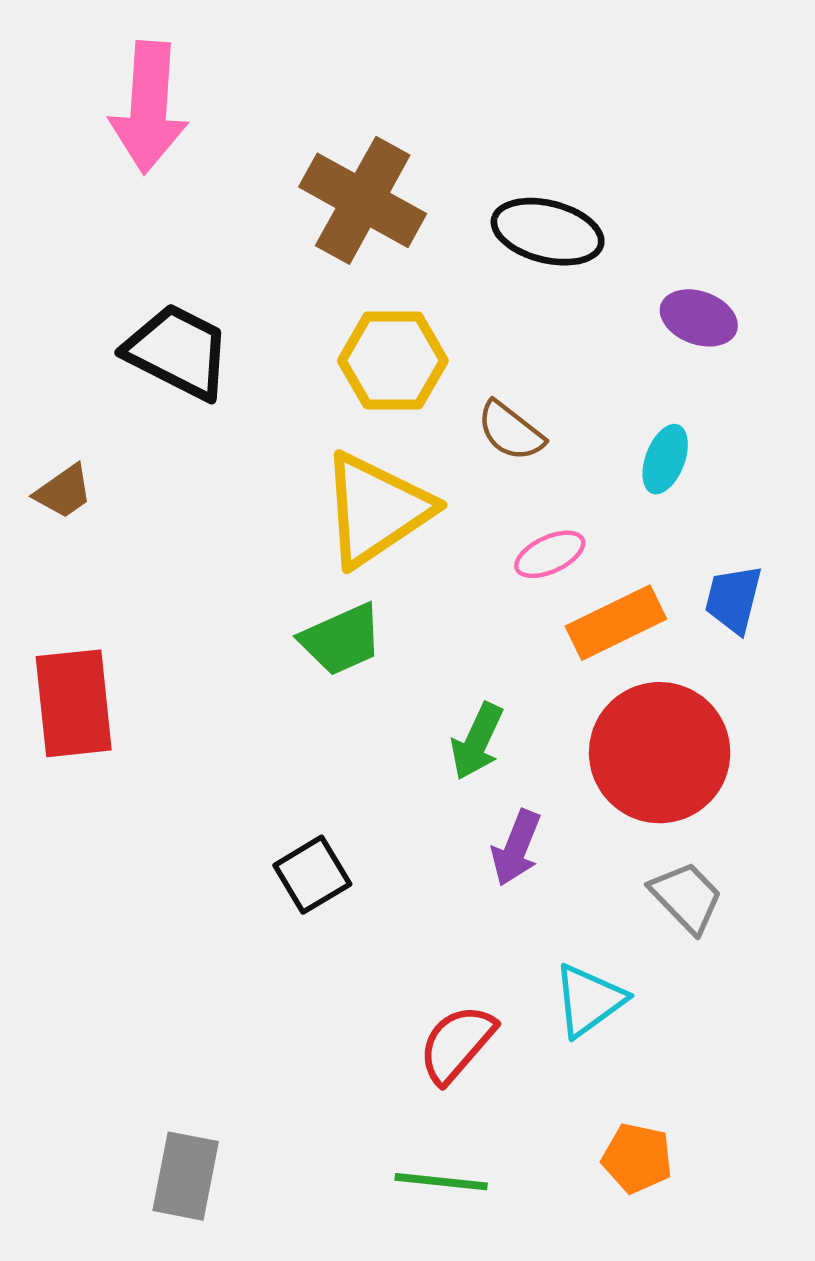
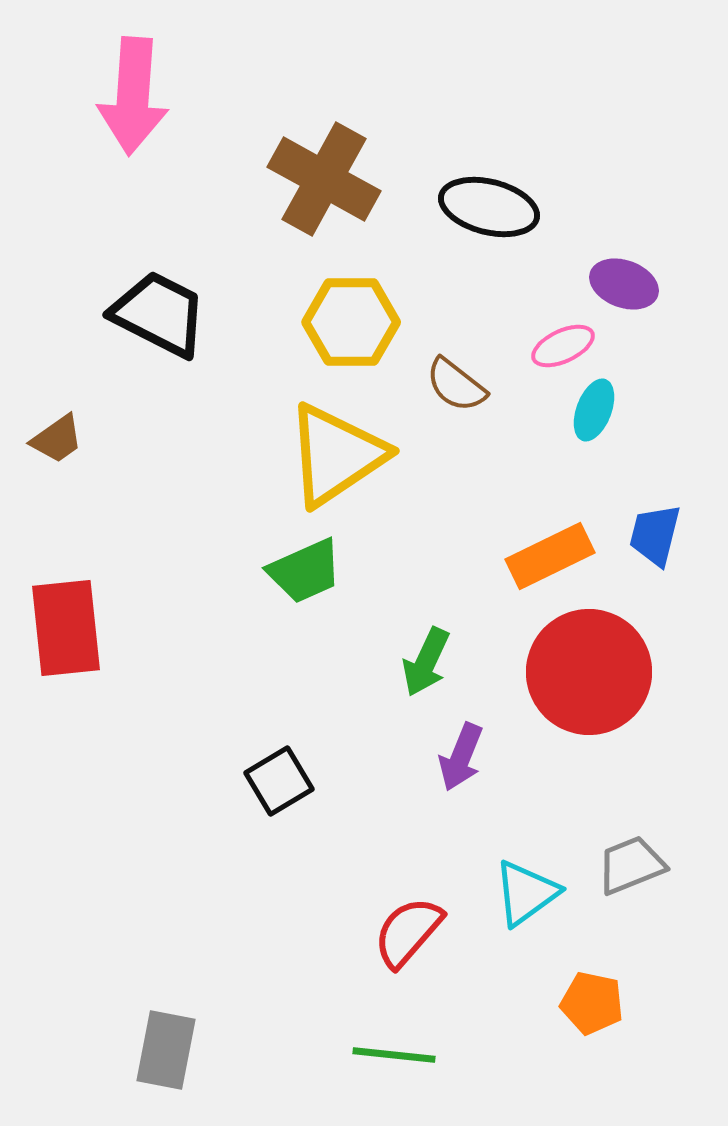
pink ellipse: (550, 554) -> (563, 346), moved
gray trapezoid: (686, 897) -> (631, 865), moved, turned -68
orange pentagon: (637, 1158) -> (592, 1003), moved

